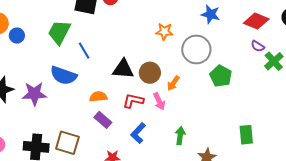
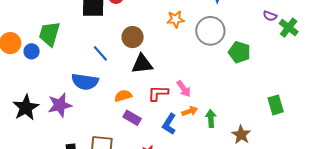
green trapezoid: (59, 32) -> (49, 34), moved
brown circle: (150, 73) -> (133, 37), moved
orange arrow: (173, 83) -> (190, 111), moved, turned -133

